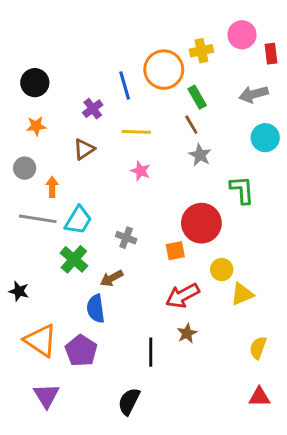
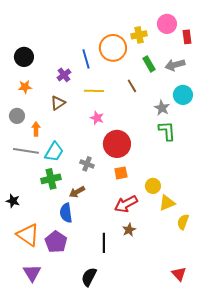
green rectangle: (197, 97) -> (149, 64), moved
gray star: (200, 155) -> (162, 108), moved
red circle: (201, 223) -> (117, 144), moved
green cross: (74, 259) -> (51, 179), turned 36
yellow semicircle: (258, 348) -> (183, 222), moved
red triangle: (259, 397) -> (179, 274), turned 49

